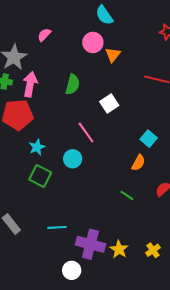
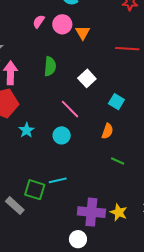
pink semicircle: (44, 35) -> (39, 22), moved
cyan square: (149, 139) -> (116, 102), moved
orange semicircle: (138, 163) -> (107, 131), moved
green square: (40, 176) -> (35, 190), moved
cyan line: (57, 227) -> (58, 180), moved

